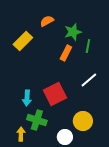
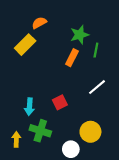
orange semicircle: (47, 21) -> (39, 23), moved
red square: (55, 94) -> (60, 102), size x0.6
yellow arrow: (21, 134) -> (16, 139), moved

